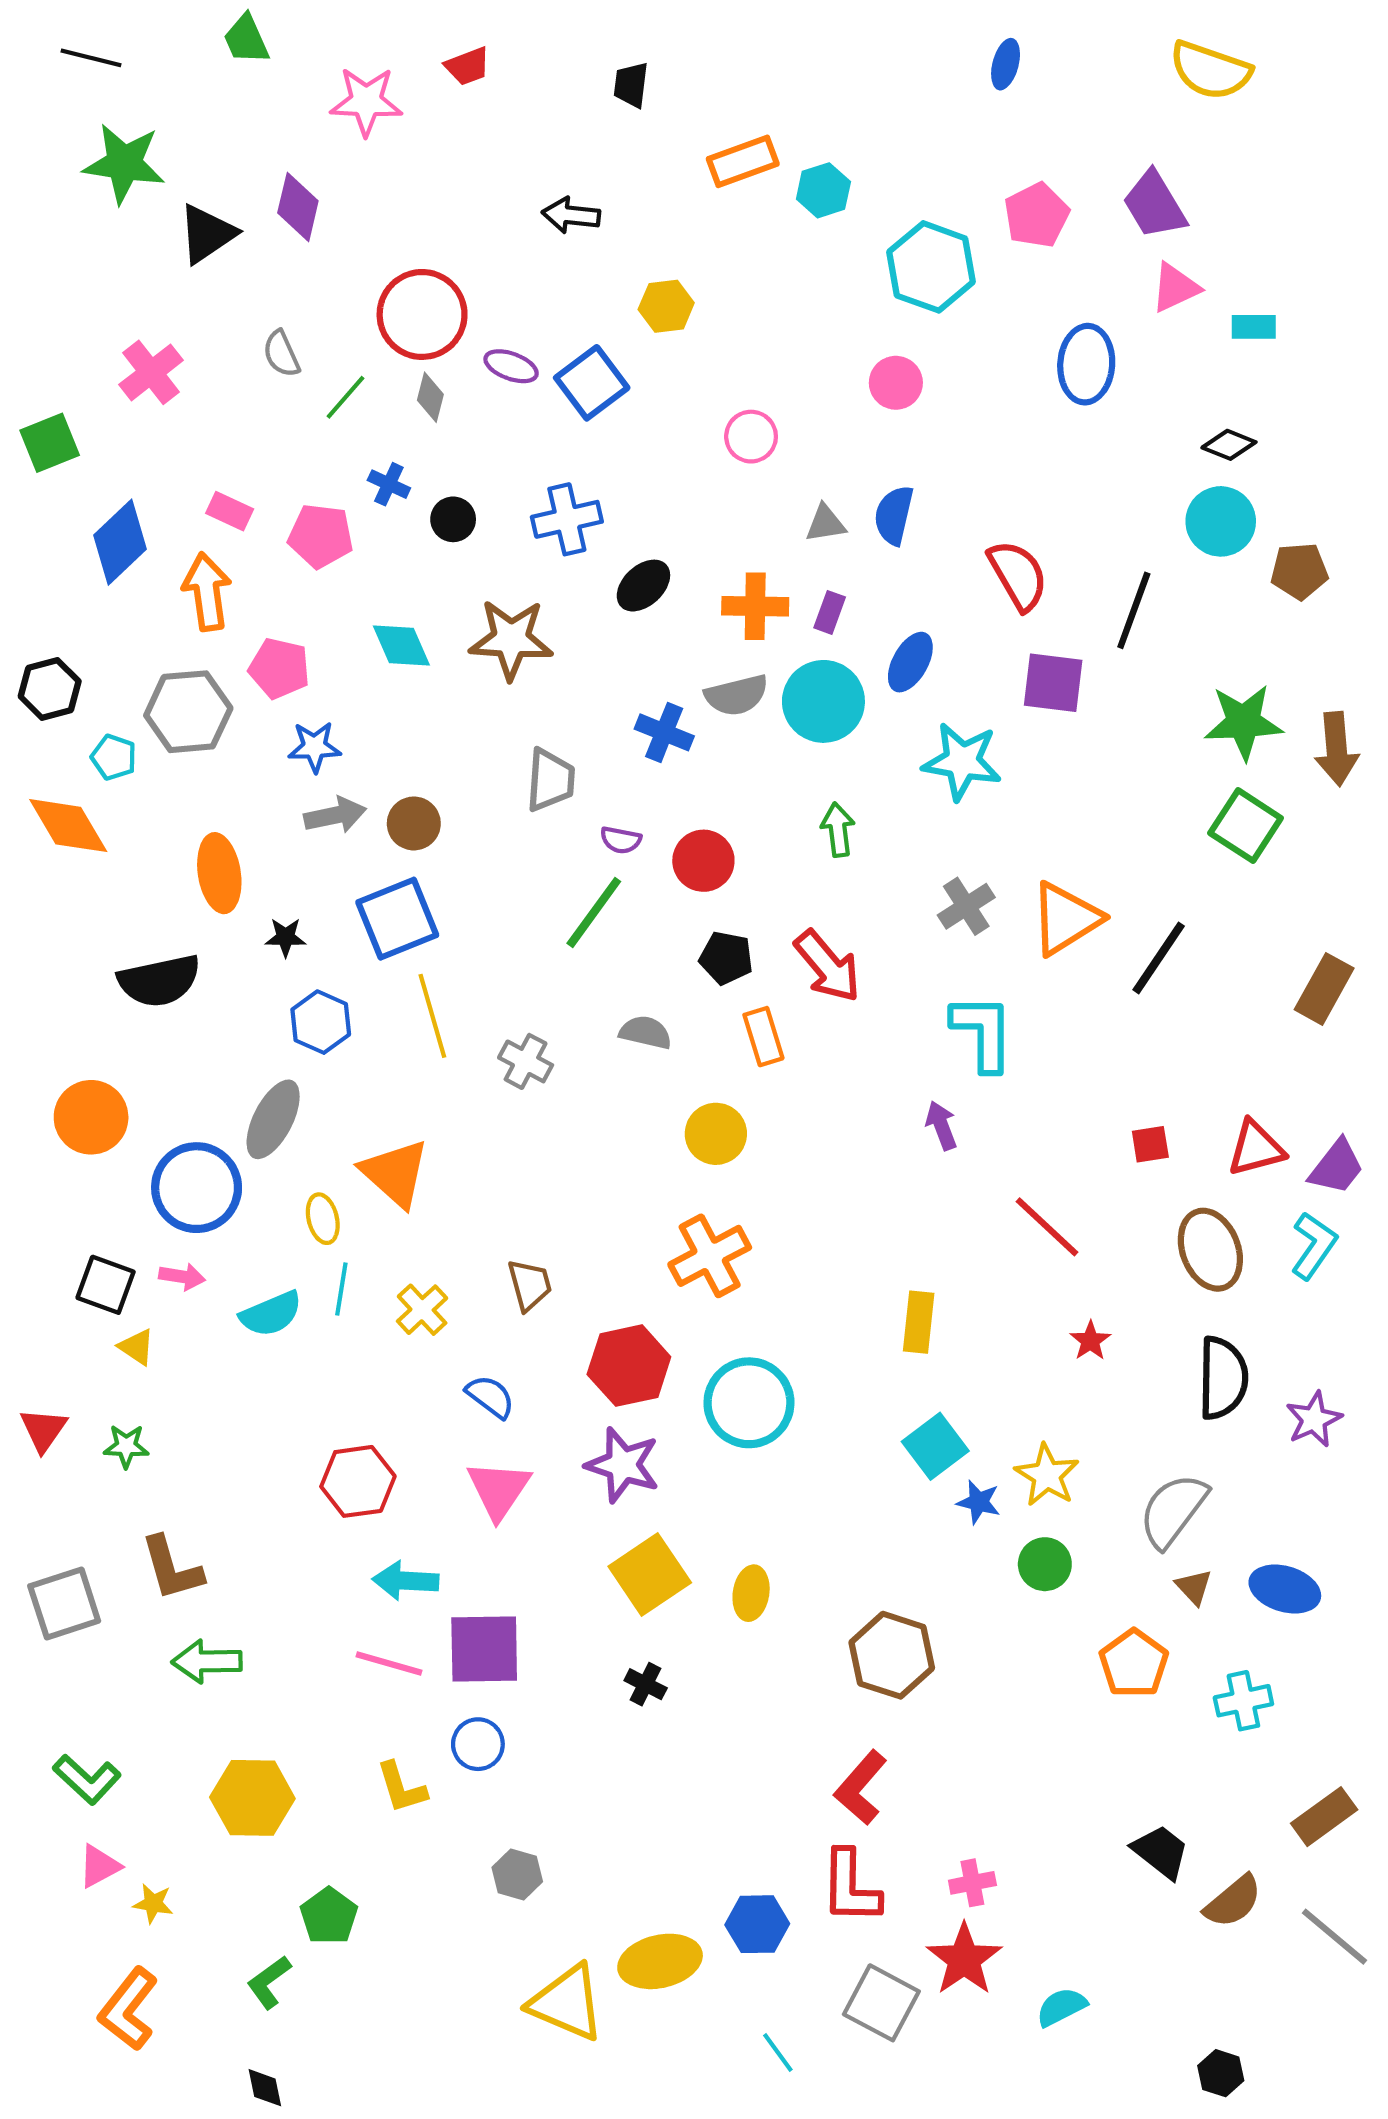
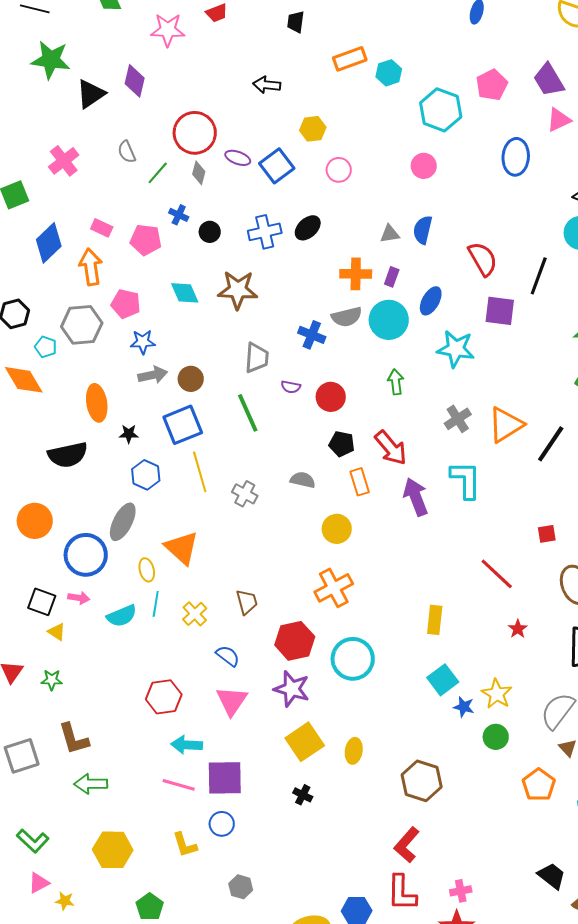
pink circle: (751, 437) -> (339, 170), moved
black ellipse: (643, 586) -> (308, 228), moved
green line: (594, 912) -> (248, 413), moved, turned -60
purple arrow: (941, 1126) -> (416, 497), moved, size x1.6

